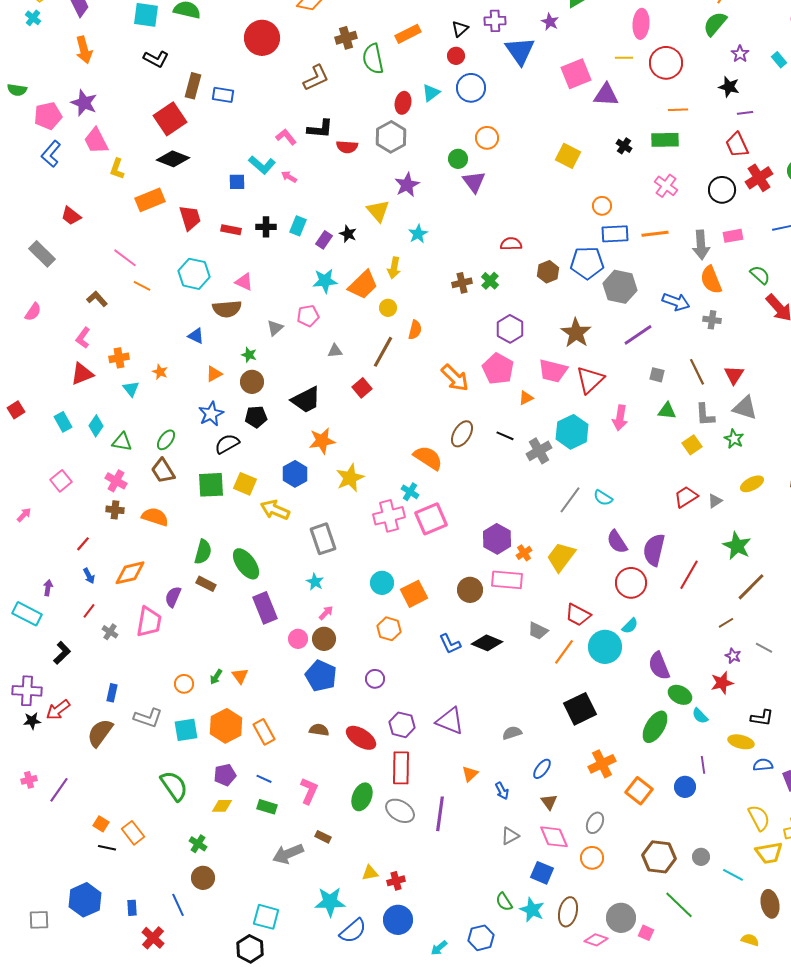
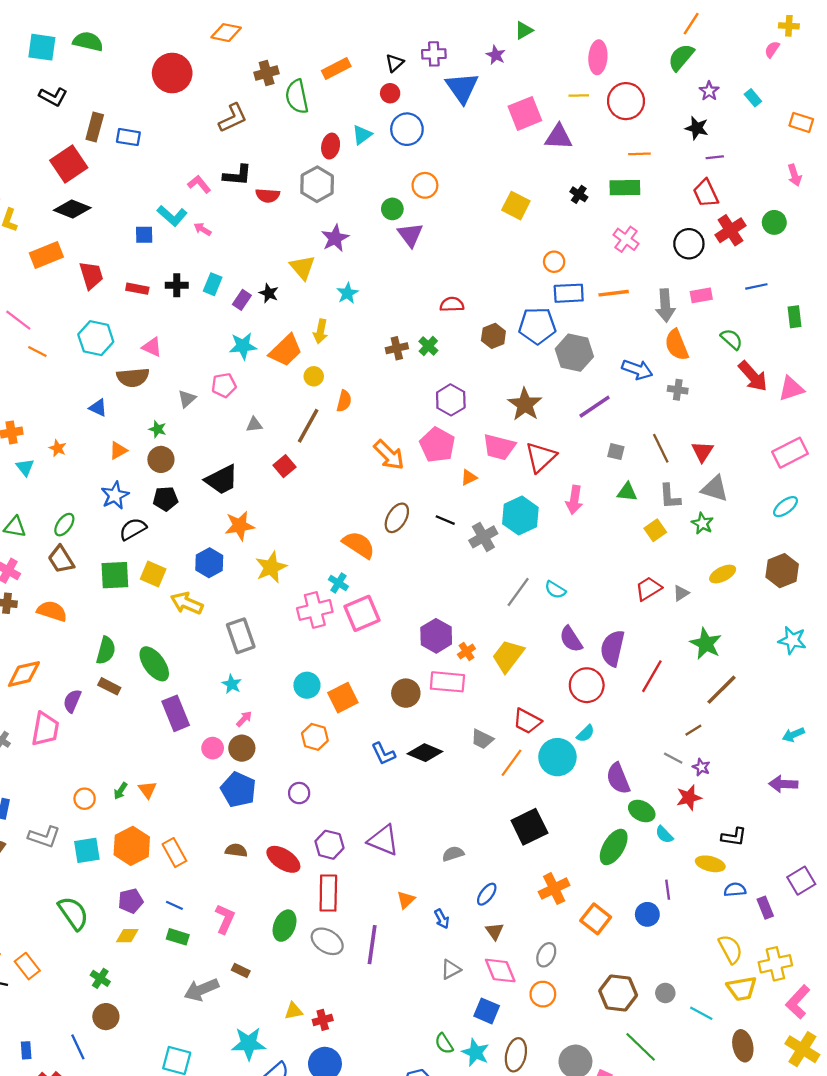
gray line: (764, 648) -> (673, 758), moved

